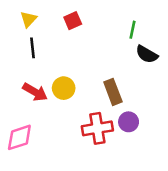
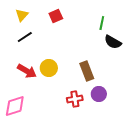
black line: (32, 48) -> (25, 37), turned 63
red cross: (97, 128) -> (75, 99), size x0.7

